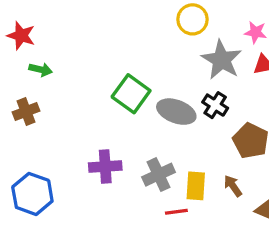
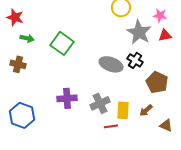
green square: (131, 94) -> (62, 43), moved
brown cross: (26, 112) -> (18, 64), turned 35
brown arrow: (233, 186) -> (146, 110), turned -96

